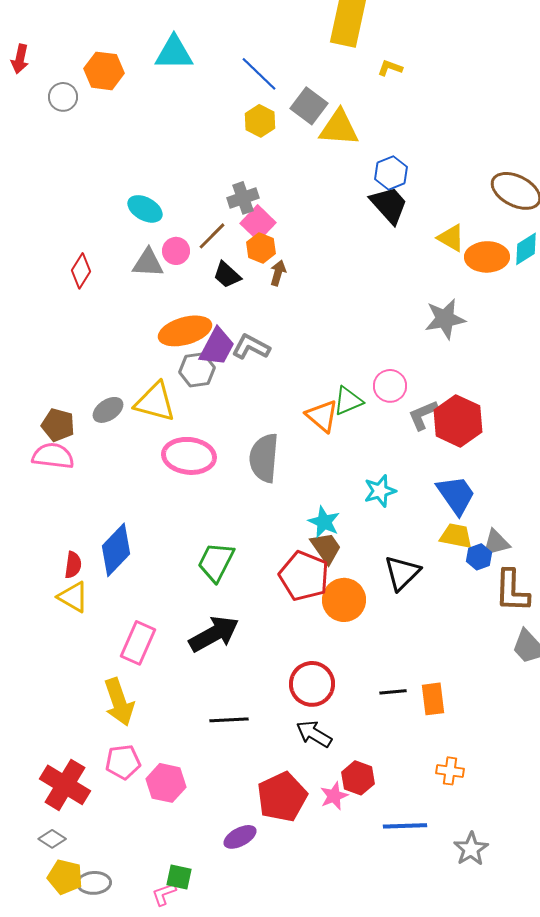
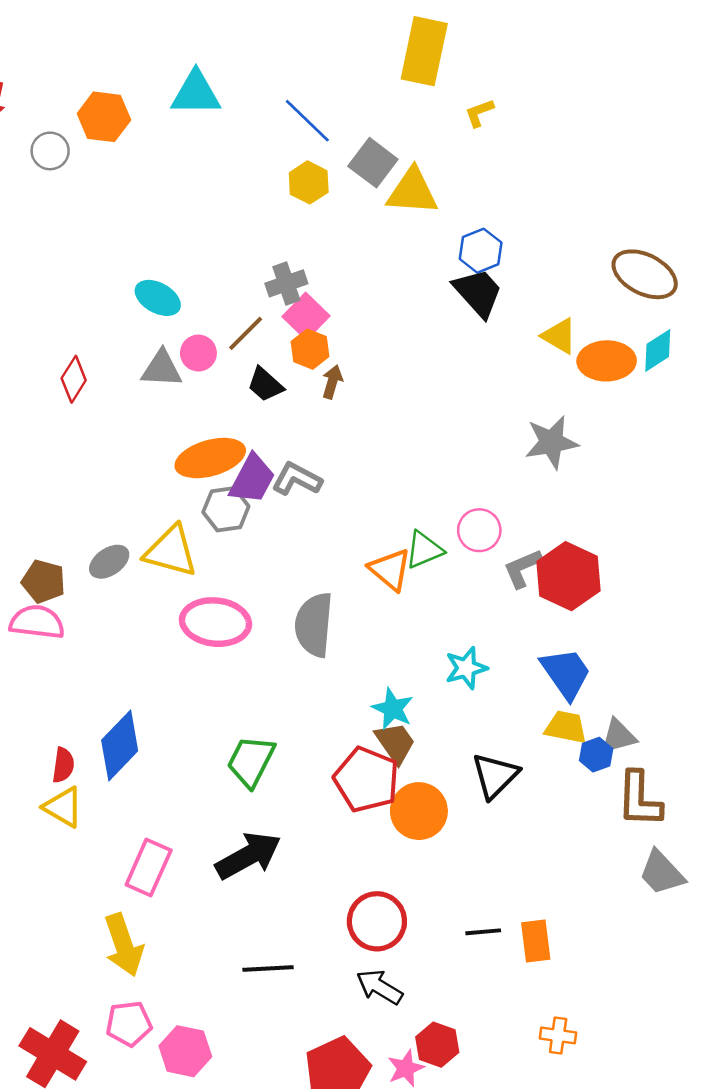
yellow L-shape: (390, 68) -> (479, 113), turned -40

